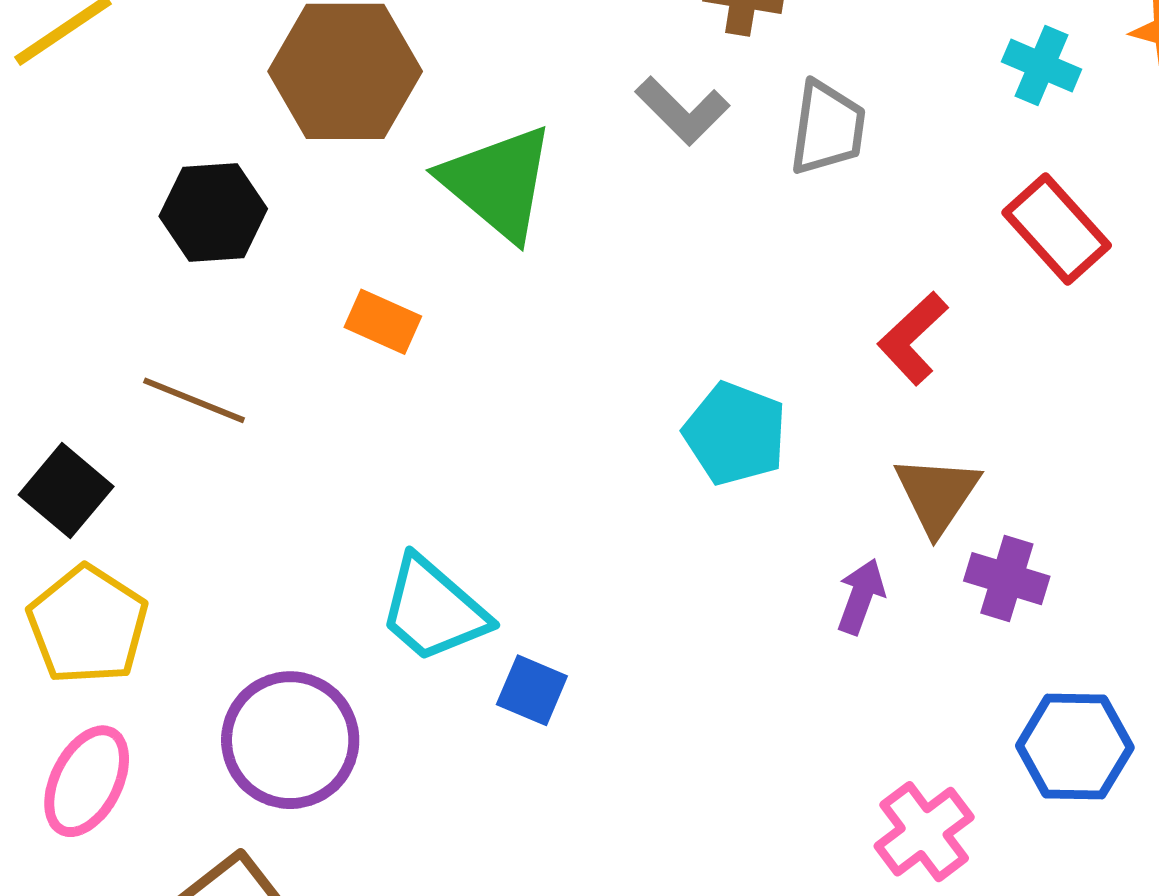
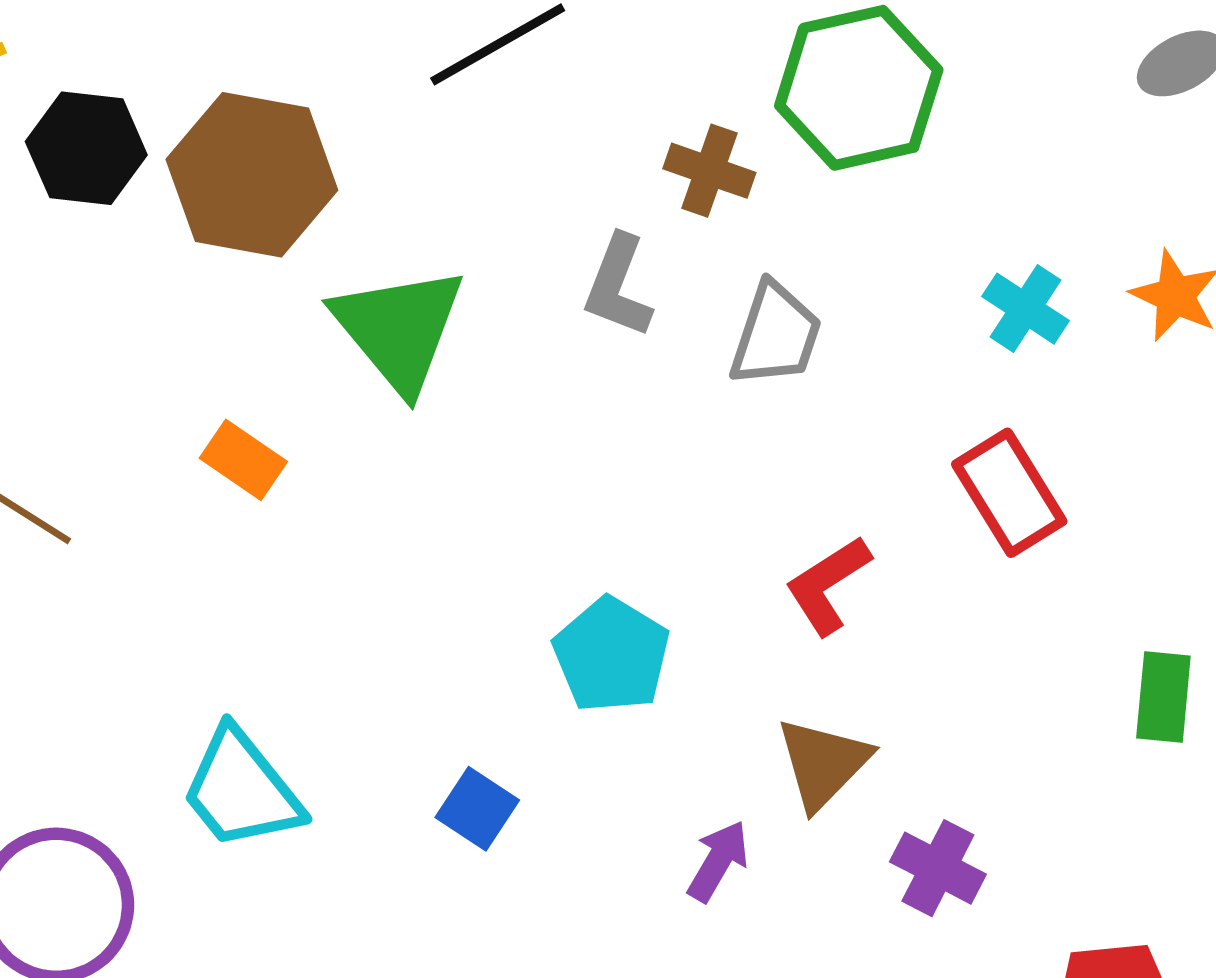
gray L-shape: (682, 111) -> (618, 286), turned 56
black hexagon: (213, 213) -> (86, 148), moved
purple cross: (1007, 579) -> (938, 868), moved
blue square: (532, 690) -> (477, 809), moved

